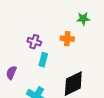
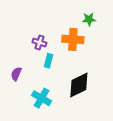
orange cross: (67, 39) -> (73, 39), size x1.5

